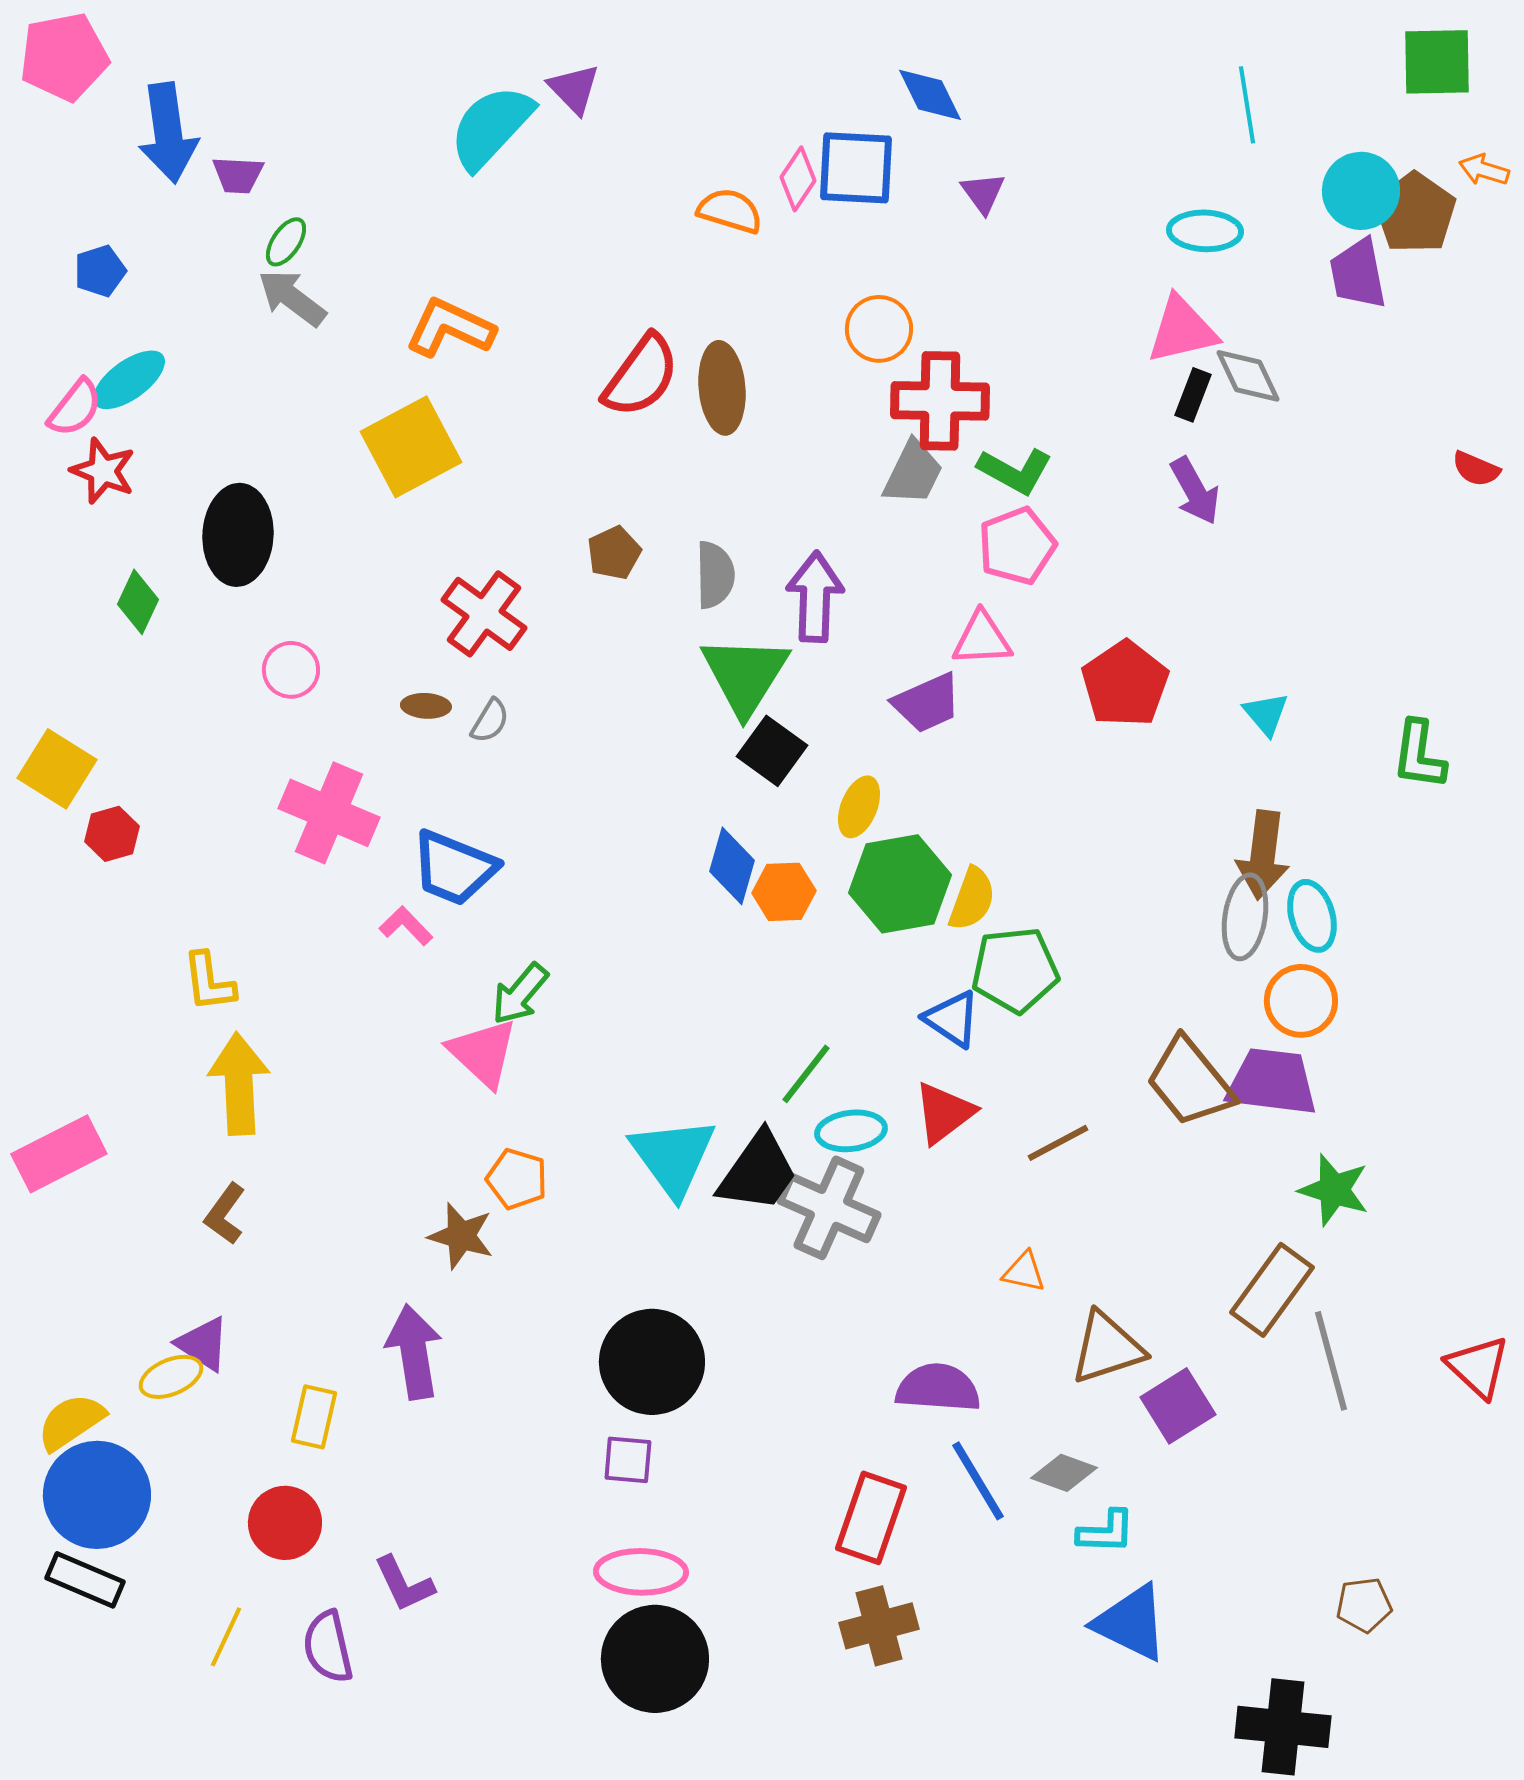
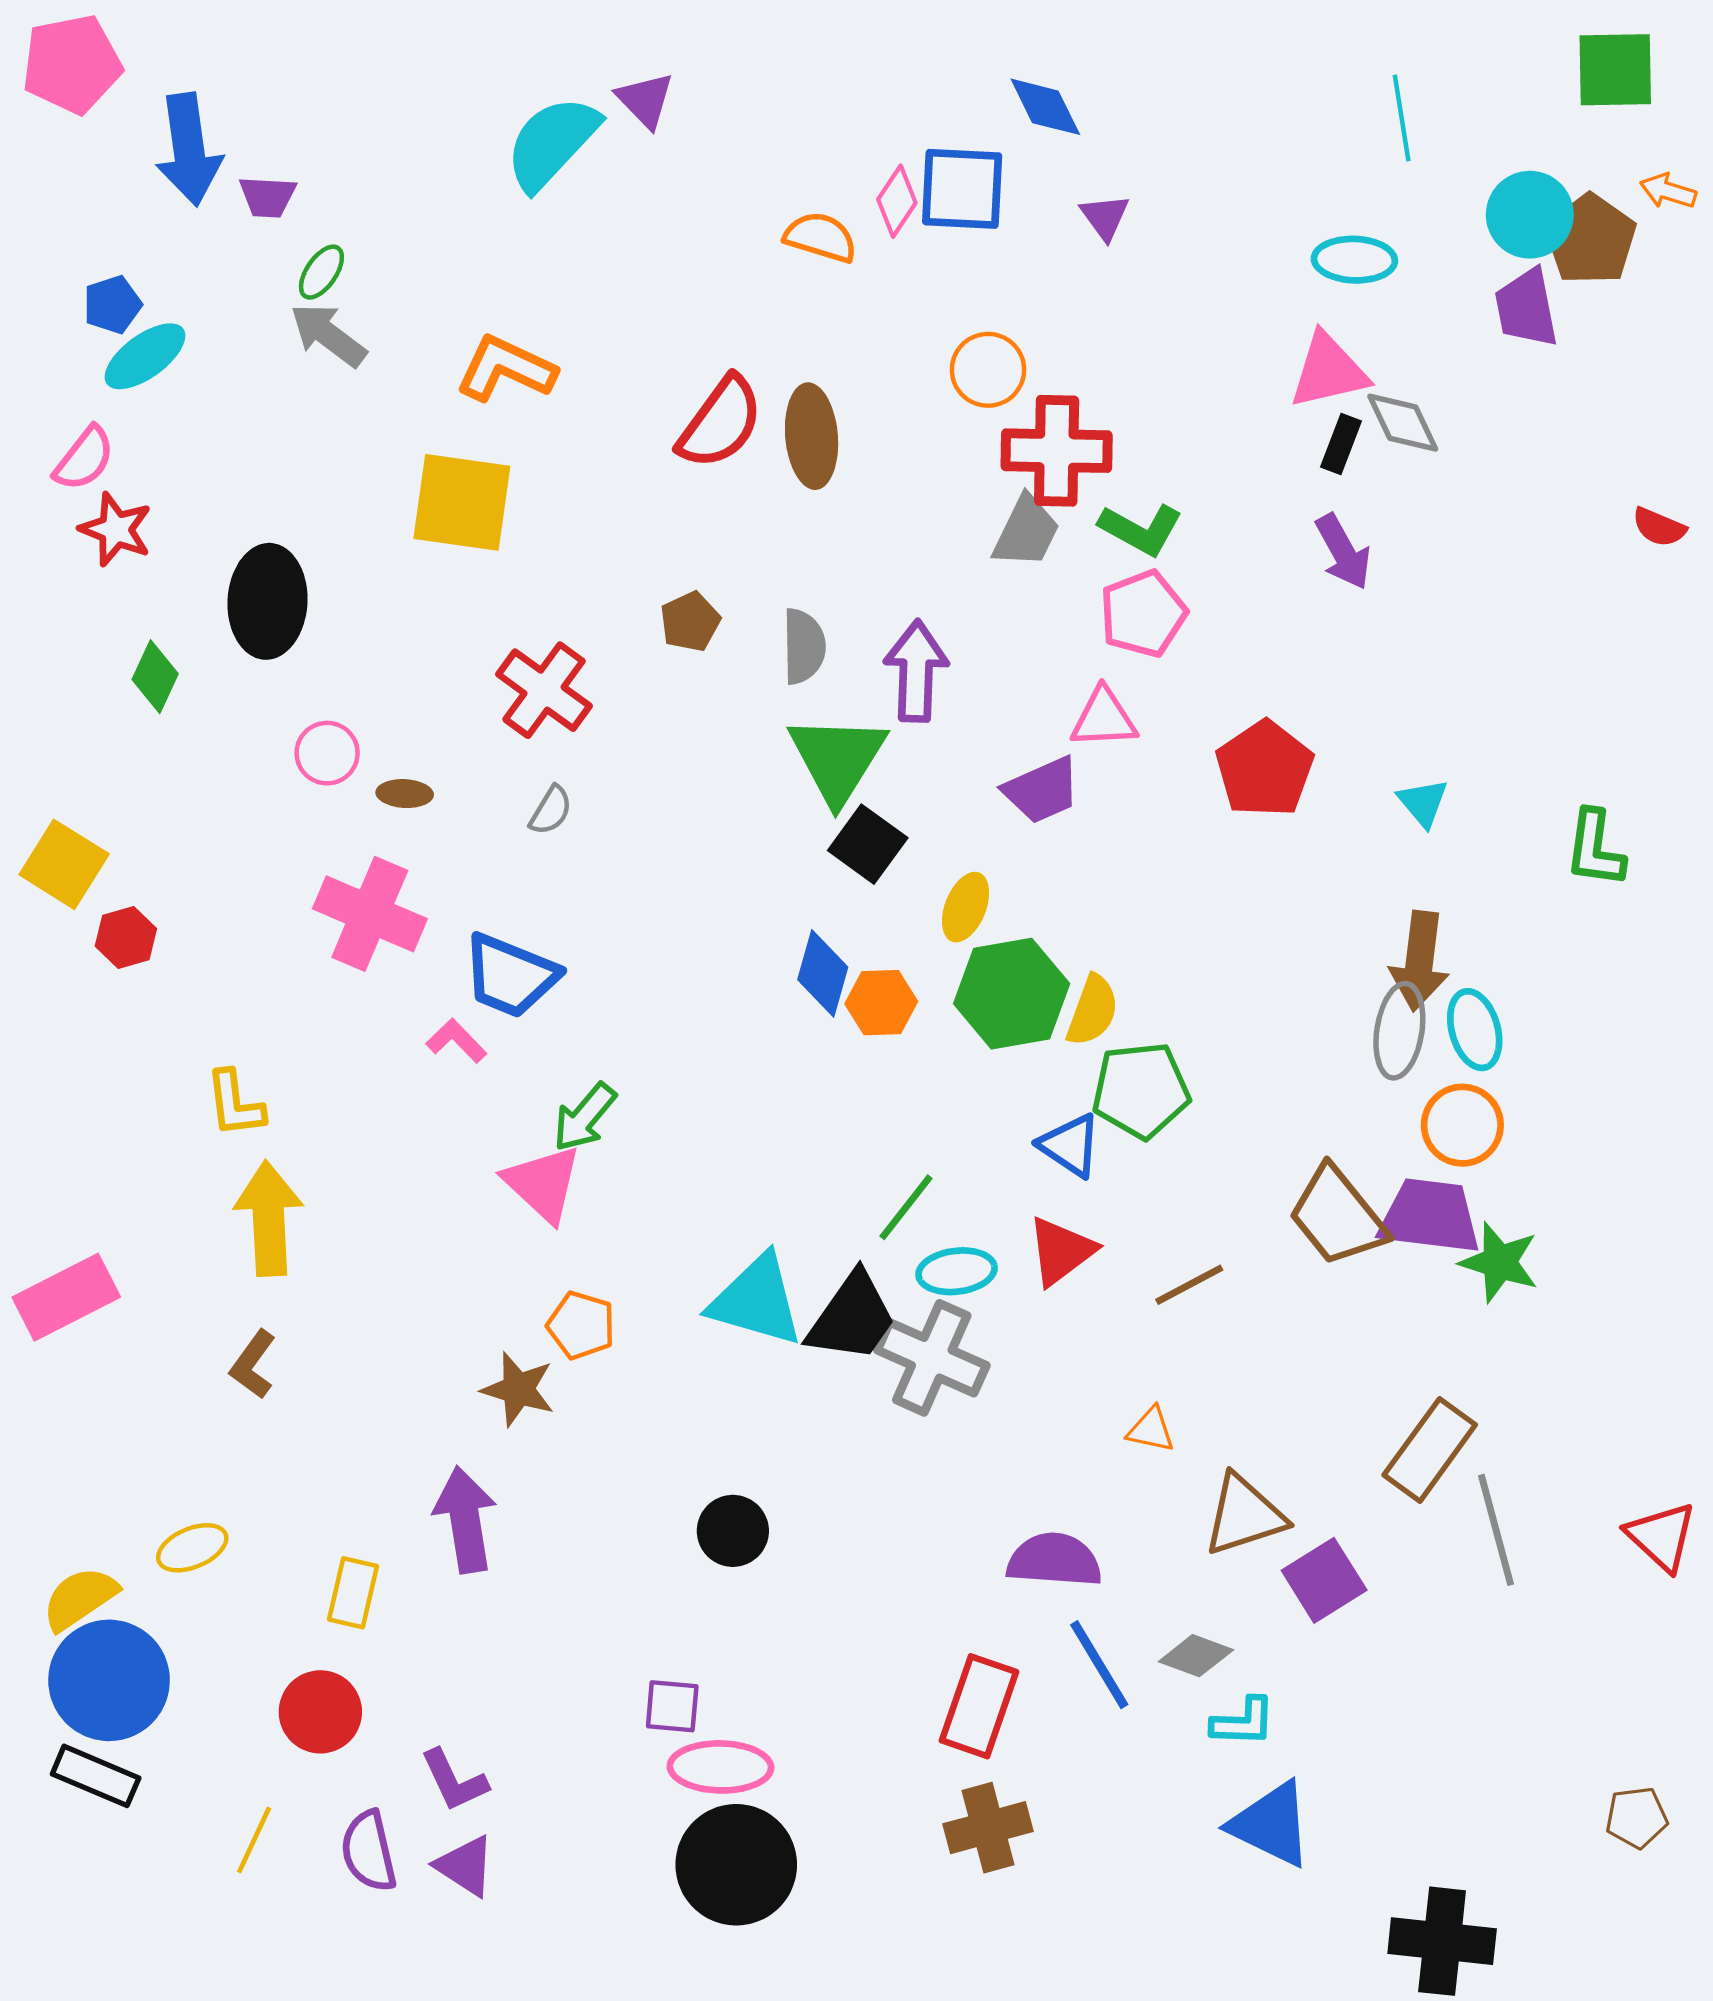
cyan ellipse: (129, 380) -> (145, 356), moved
yellow square: (411, 447) -> (462, 502), turned 36
brown ellipse: (426, 706) -> (405, 794), moved
cyan triangle: (673, 1157) -> (756, 1300), turned -38
green star: (1334, 1190) -> (1499, 1262), moved
purple triangle: (203, 1344) -> (465, 1866), moved
black circle: (652, 1362) -> (733, 1531), size x0.6
purple square: (628, 1460) -> (672, 1706), moved
brown pentagon: (1364, 1605) -> (1637, 1818), moved

